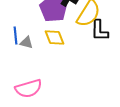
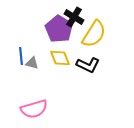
black L-shape: (99, 30) -> (88, 65), moved, turned -65

